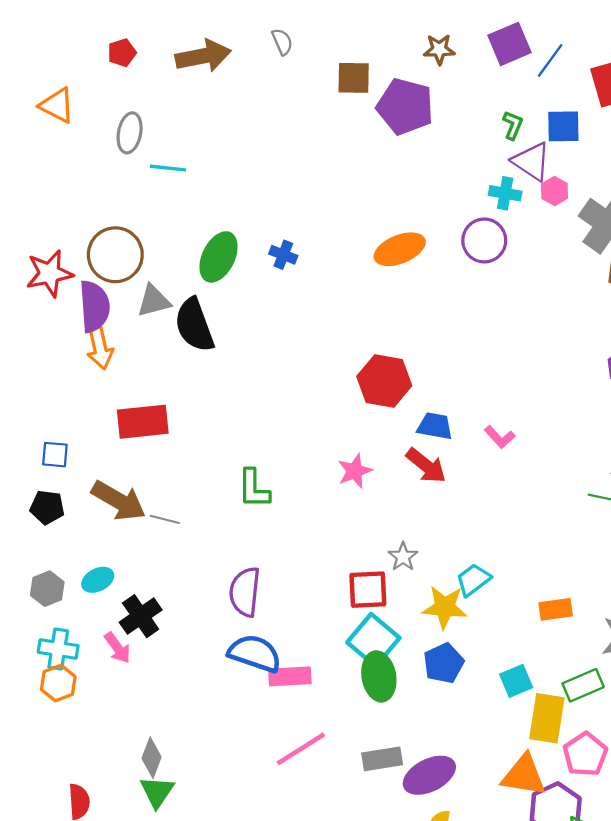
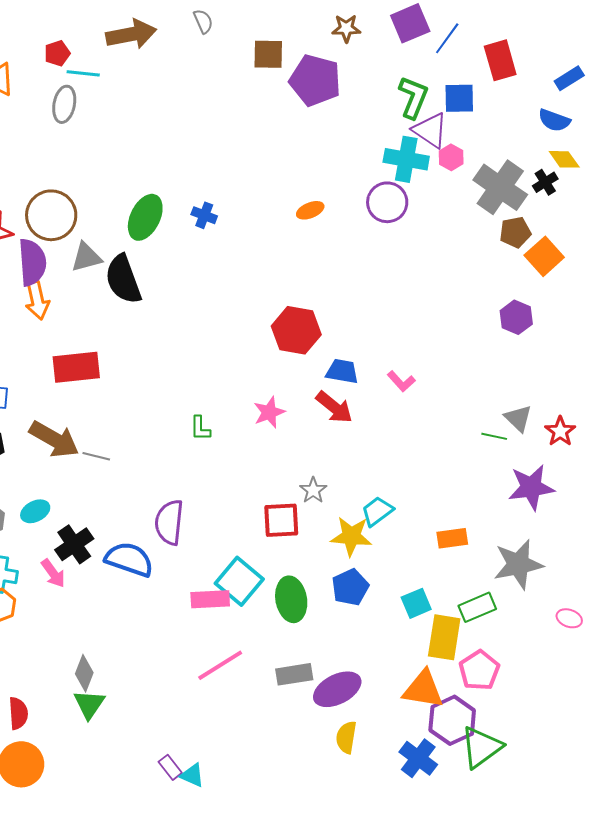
red pentagon: (122, 53) -> (57, 53), moved
green L-shape: (513, 125) -> (413, 97), size x1.6
cyan line: (168, 168) -> (83, 73), moved
cyan cross: (505, 193) -> (406, 159), size x1.5
orange ellipse: (400, 249) -> (310, 210), size x0.6
green L-shape: (254, 489) -> (200, 428), moved, size x0.7
cyan square: (373, 640) -> (239, 581), moved
blue semicircle: (255, 653) -> (129, 559), moved

